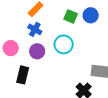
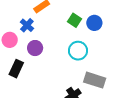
blue cross: (35, 29) -> (27, 25), moved
cyan circle: (64, 44) -> (78, 51), moved

